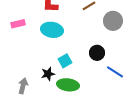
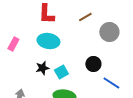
pink rectangle: (18, 24) -> (13, 44), moved, turned -48
black star: (48, 74) -> (42, 68), moved

